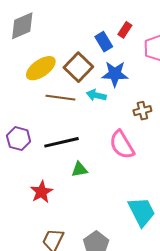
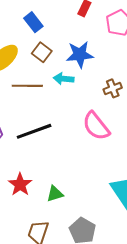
blue rectangle: (104, 42) -> (33, 22), moved
brown square: (78, 67) -> (42, 52), size x0.7
green triangle: (79, 169) -> (55, 194), moved

